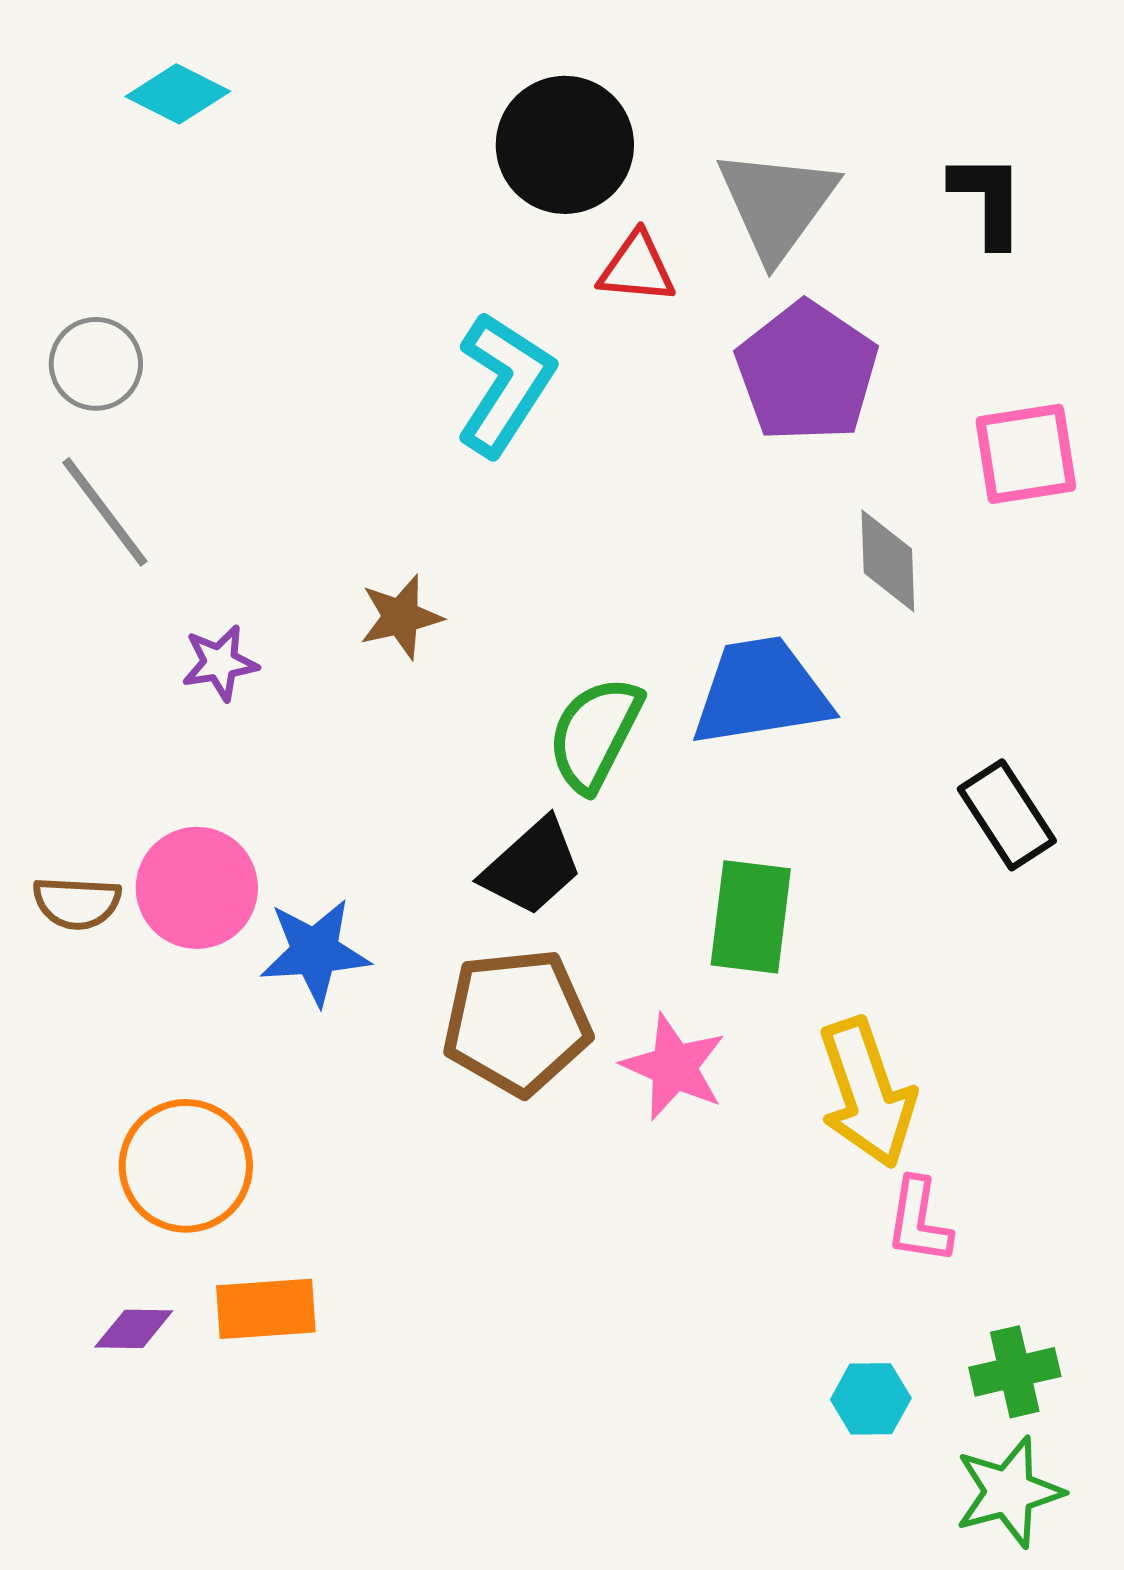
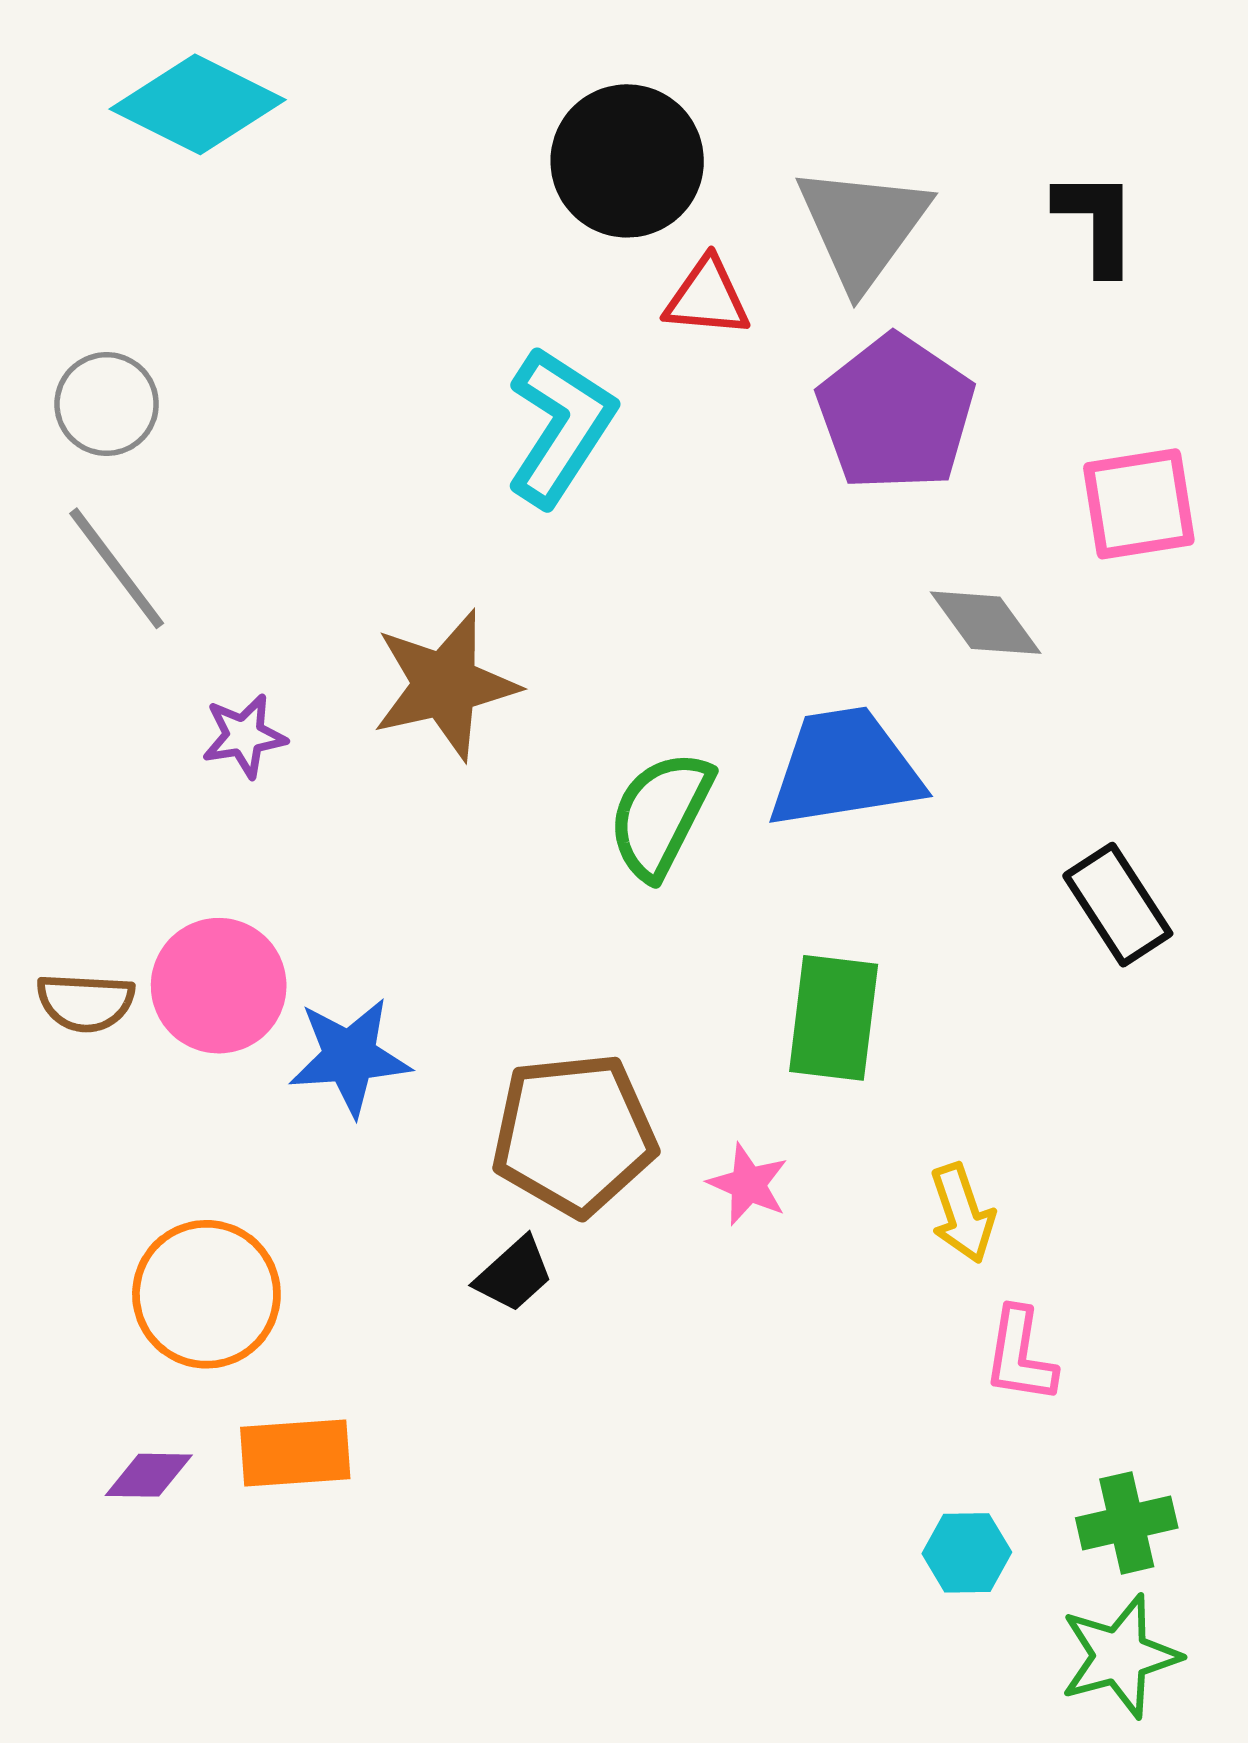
cyan diamond: (178, 94) -> (198, 104), size x1.5
gray diamond: (888, 561) -> (986, 623), turned -34
brown star: (401, 617) -> (445, 685), size x1.6
black trapezoid: (532, 867) -> (514, 1274), moved, size x0.7
pink star: (674, 1067) -> (748, 1184), size x0.7
yellow arrow: (867, 1093) -> (962, 1213), size x0.6

